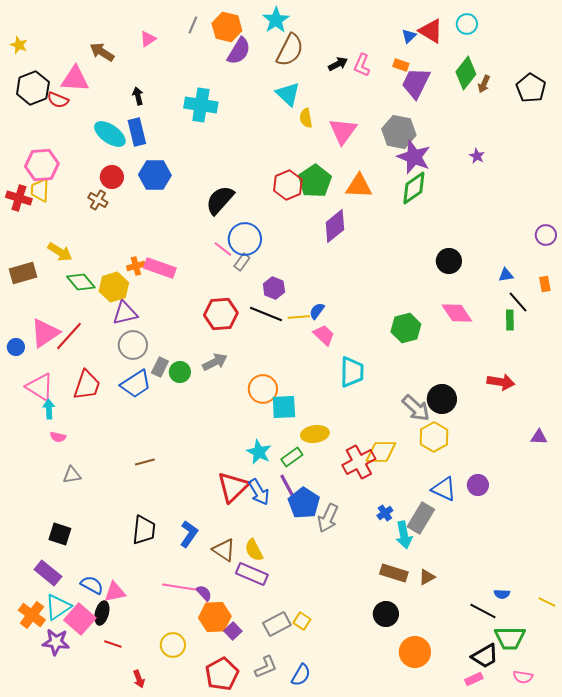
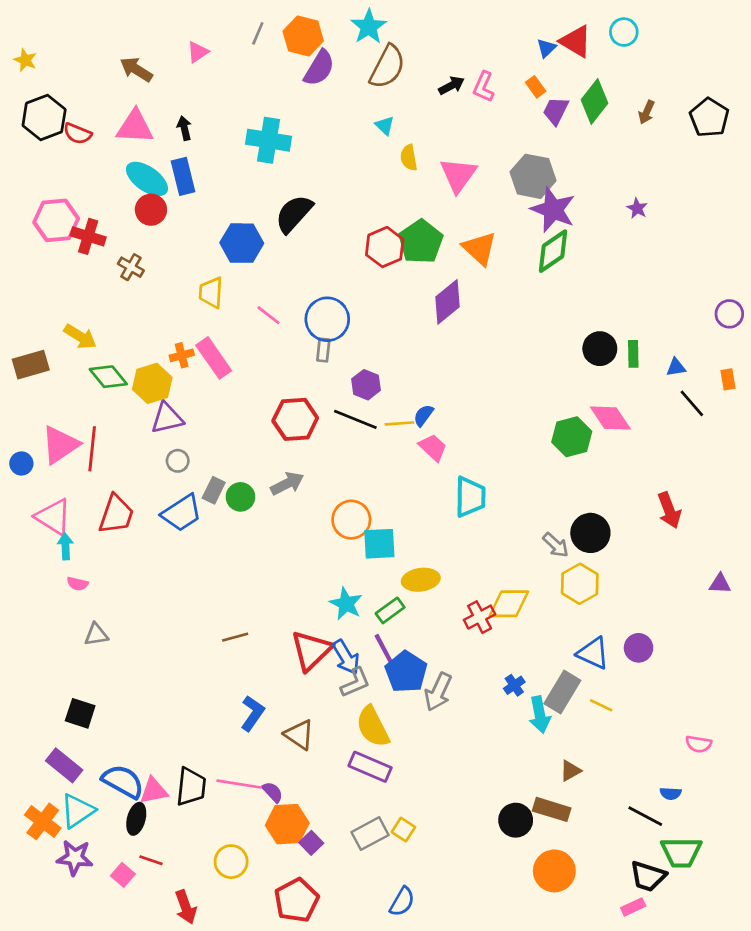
orange rectangle: (401, 65) -> (536, 87), turned 35
green diamond: (466, 73) -> (594, 101), moved
pink triangle: (75, 79) -> (135, 127), moved
purple trapezoid: (416, 83) -> (556, 111), size x0.7
cyan triangle: (288, 94) -> (385, 126), size x0.6
blue hexagon: (155, 175) -> (242, 243), moved
red circle: (112, 177) -> (151, 210), moved
orange triangle: (359, 186) -> (480, 248), turned 40
yellow trapezoid: (40, 190) -> (211, 293), moved
red cross: (19, 198) -> (88, 236), moved
black semicircle: (220, 200) -> (294, 214), moved
pink line: (223, 249) -> (269, 315), moved
gray rectangle: (242, 262) -> (323, 350), turned -30
pink rectangle: (160, 268) -> (214, 358), turned 36
green rectangle: (510, 320) -> (633, 354), moved
green hexagon: (406, 328) -> (572, 437), moved
red line: (69, 336) -> (92, 449), turned -36
gray circle: (133, 345) -> (178, 461), size x0.6
red arrow: (501, 382) -> (669, 510), turned 60
gray arrow: (416, 408) -> (556, 545), size x0.7
brown line: (145, 462) -> (235, 637), moved
red cross: (359, 462) -> (480, 617), size x0.7
black trapezoid: (144, 530) -> (191, 787), moved
yellow semicircle: (254, 550) -> (373, 727), moved, size x1.4
brown rectangle: (394, 573) -> (552, 809), moved
purple rectangle: (252, 574) -> (370, 767), moved
blue semicircle: (92, 585) -> (123, 781), size x1.4
yellow line: (547, 602) -> (601, 705), moved
pink square: (80, 619) -> (123, 875), moved, size x0.6
black trapezoid: (485, 656) -> (648, 876), turned 48
gray L-shape: (266, 667) -> (355, 683), moved
pink semicircle: (523, 677) -> (699, 744), moved
red arrow: (139, 679) -> (186, 907), size x1.4

